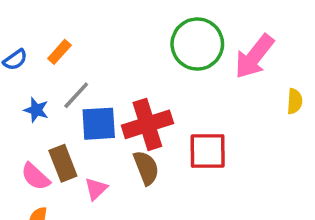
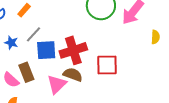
brown semicircle: (146, 168) -> (73, 75), turned -48
pink triangle: (96, 189) -> (57, 84), moved, size x1.5

